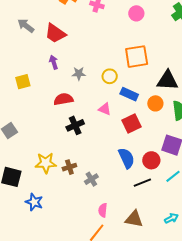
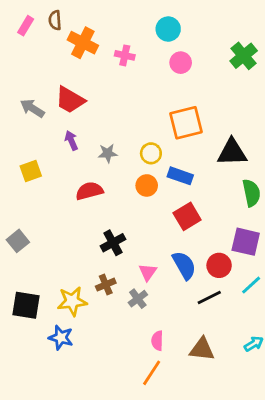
gray arrow: (26, 26) -> (32, 108), moved
orange circle: (155, 103) -> (147, 185), moved
pink triangle: (105, 109) -> (148, 272), moved, turned 48
black cross: (75, 125) -> (113, 243), moved
yellow star: (46, 163) -> (72, 301), moved

